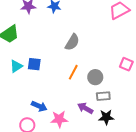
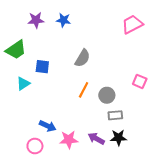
blue square: (34, 64) -> (42, 67), moved
purple arrow: (85, 108) -> (96, 139), moved

